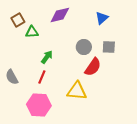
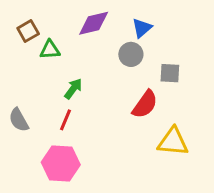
blue triangle: (102, 18) -> (142, 28), moved
gray circle: (84, 47) -> (131, 54), moved
yellow triangle: (77, 91) -> (173, 142), moved

